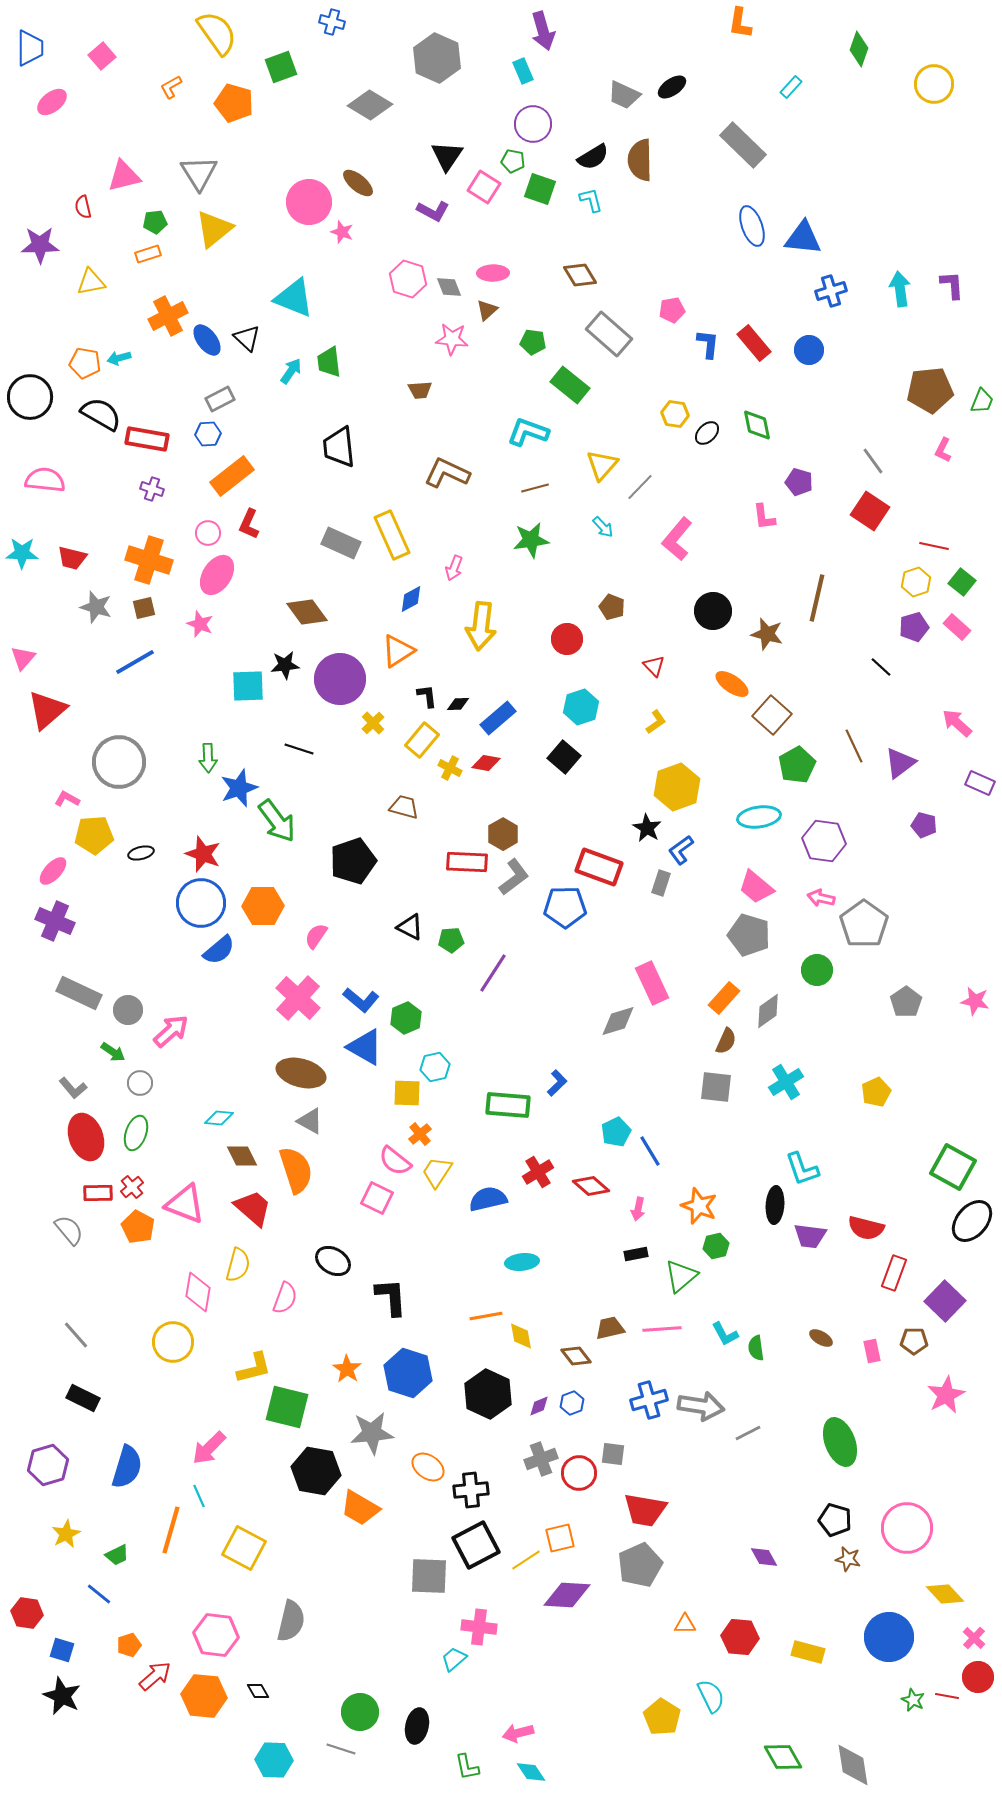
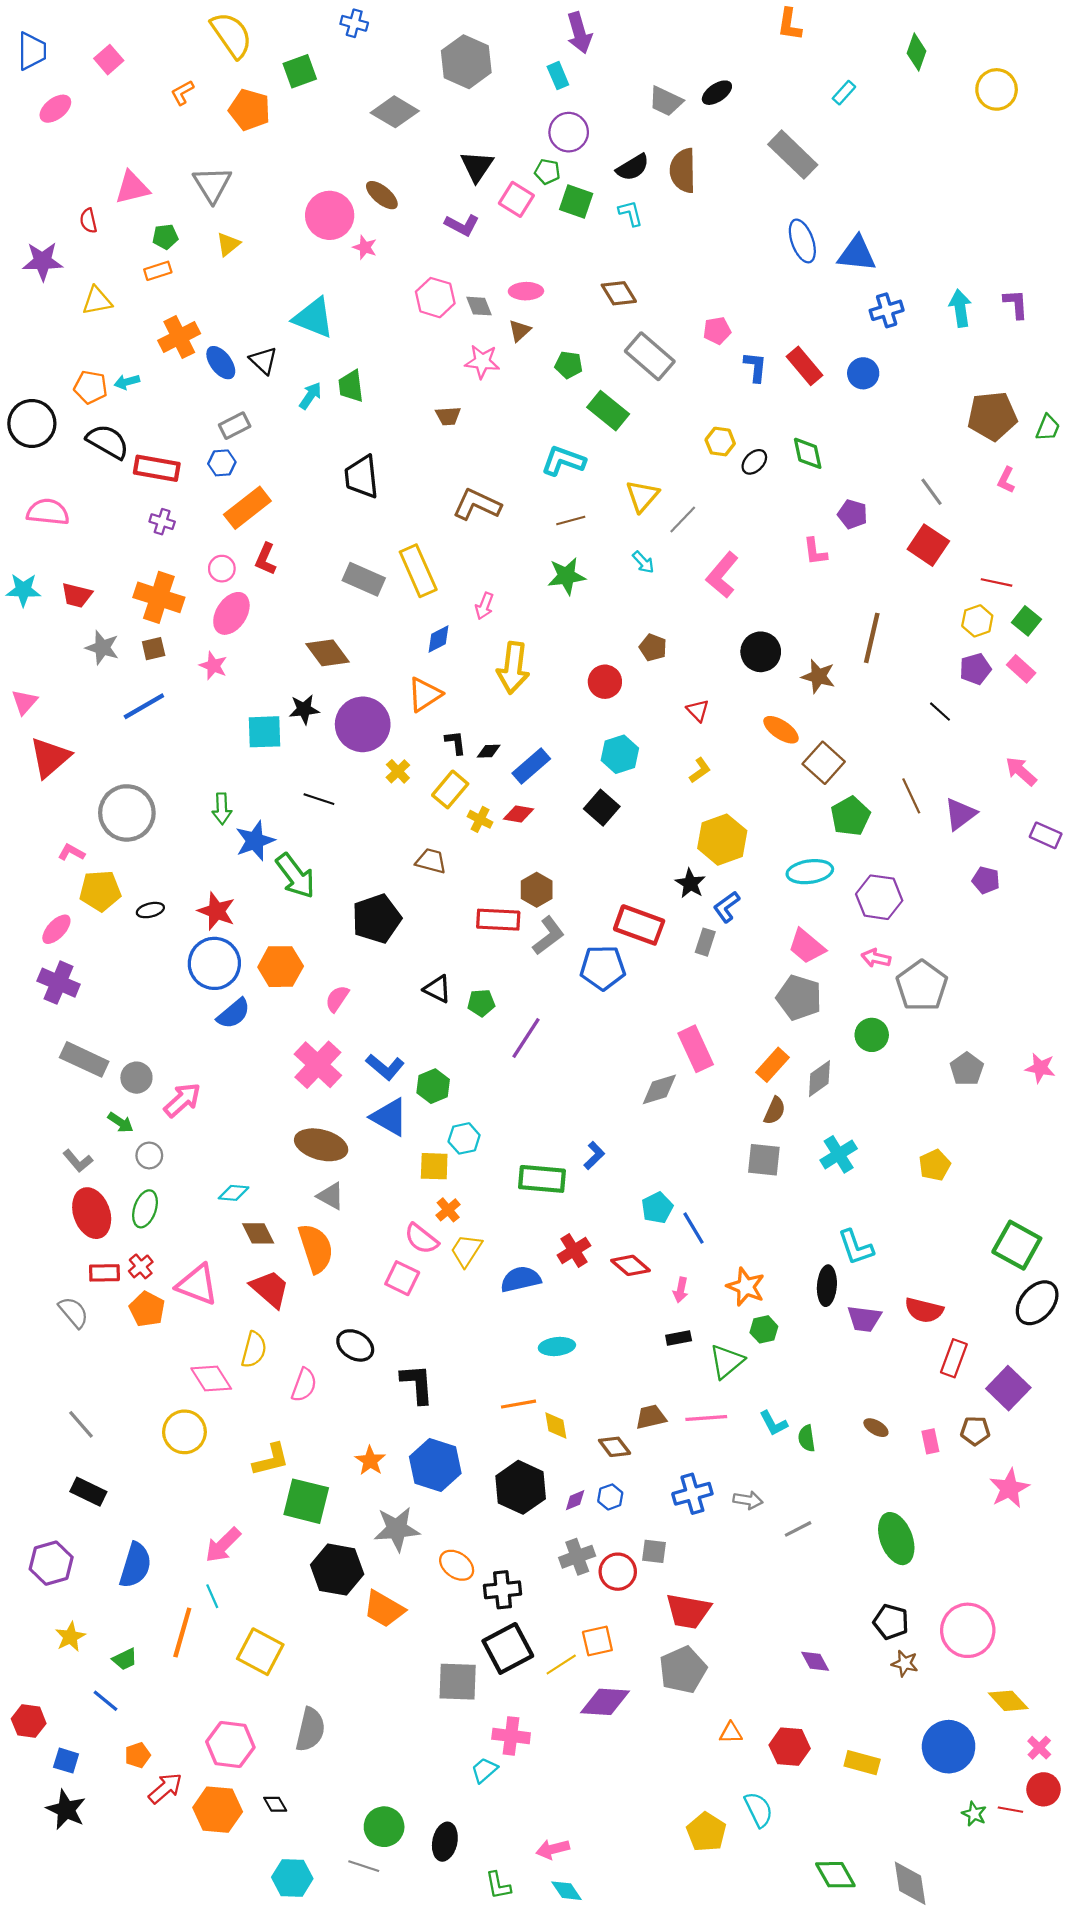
yellow triangle: (214, 229) -> (228, 244), size x0.6
pink diamond: (198, 1292) -> (211, 1379), turned -42
gray arrow: (701, 1406) -> (748, 1500), size x0.6

